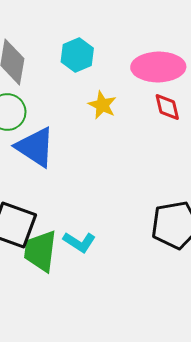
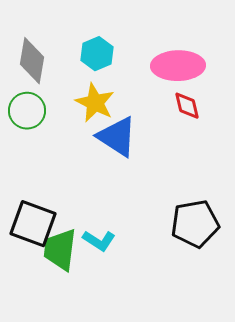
yellow star: (102, 105) -> (95, 103), moved, size x1.4
blue triangle: (35, 147) -> (117, 137), moved

